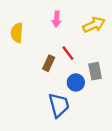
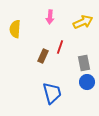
red line: (68, 53) -> (60, 47), turned 56
blue circle: (76, 82) -> (87, 82), moved

